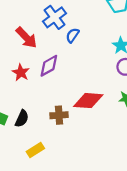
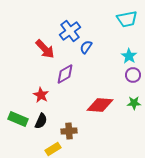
red star: (21, 72) -> (41, 95), moved
brown cross: (59, 115) -> (69, 131), moved

